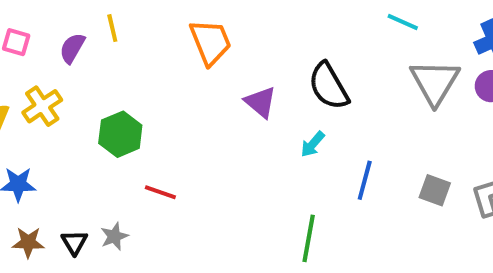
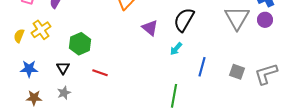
black semicircle: (329, 86) -> (184, 20), turned 60
gray star: (114, 236) -> (64, 93), moved
black triangle: (74, 242) -> (63, 68), moved

